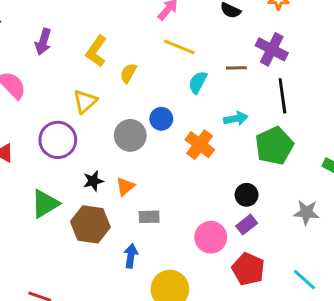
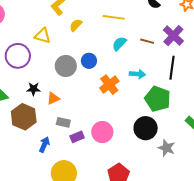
yellow line: (179, 47) -> (114, 17), turned -30
yellow triangle: (85, 101) -> (42, 36), turned 42
green pentagon: (274, 146) -> (158, 99), turned 30
black circle: (247, 195) -> (146, 128), moved, size x1.5
purple rectangle: (247, 225) -> (77, 137), moved
pink circle: (211, 237) -> (102, 132), moved

